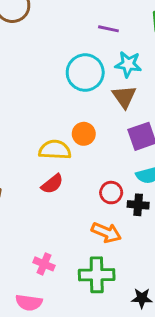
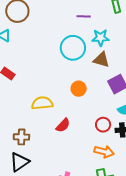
brown triangle: (124, 97) -> (101, 60), turned -30
yellow semicircle: (55, 150) -> (42, 103), moved

